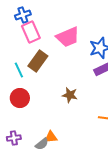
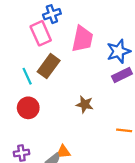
blue cross: (23, 15) -> (52, 14), moved
pink trapezoid: (68, 37) -> (82, 39), turned -55

